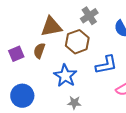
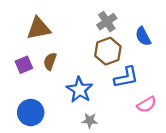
brown triangle: (51, 27) -> (39, 28), moved
brown hexagon: (77, 42) -> (108, 51), moved

